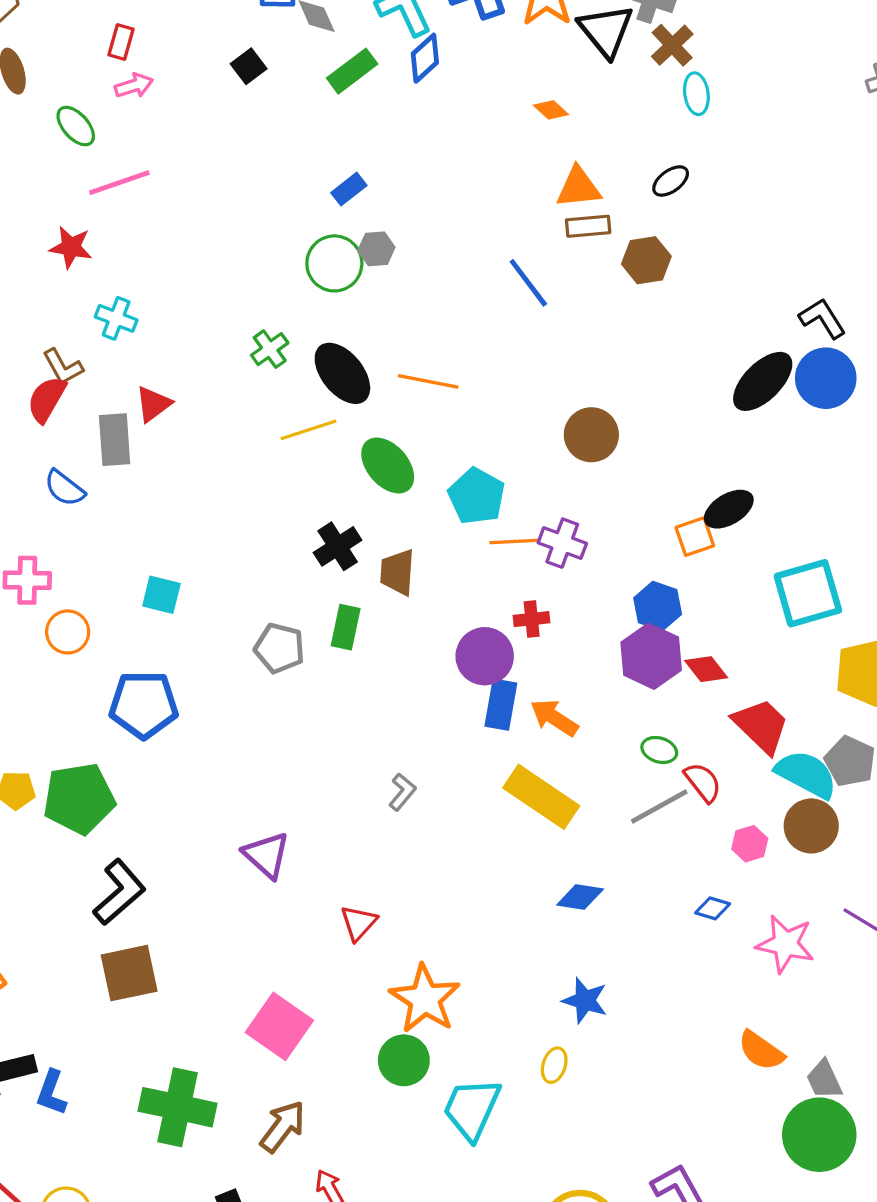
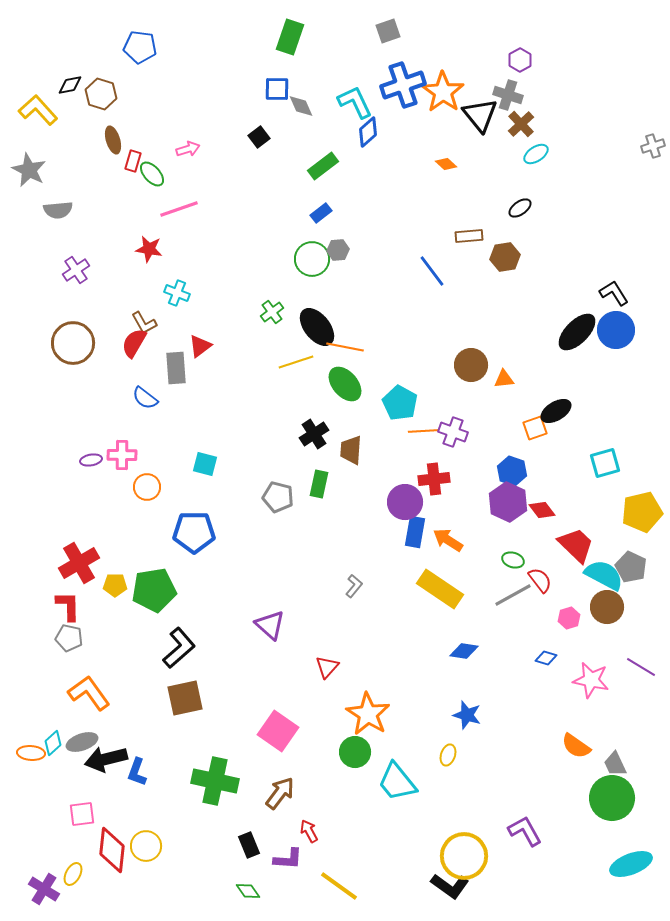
red rectangle: (121, 42) -> (133, 161), moved
green rectangle: (352, 71) -> (323, 166), moved
cyan ellipse: (696, 94) -> (536, 154), turned 65
orange triangle: (578, 187) -> (504, 379), moved, size x0.7
orange line: (428, 381) -> (345, 347), moved
cyan square: (808, 593) -> (605, 463), size x0.7
red cross: (532, 619) -> (434, 479), size x1.4
cyan trapezoid: (472, 1109) -> (397, 782), turned -63

